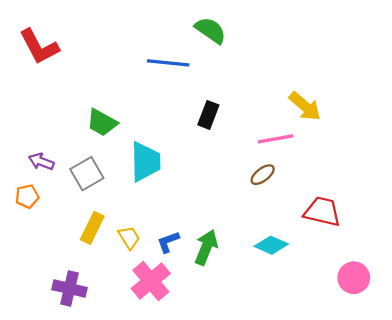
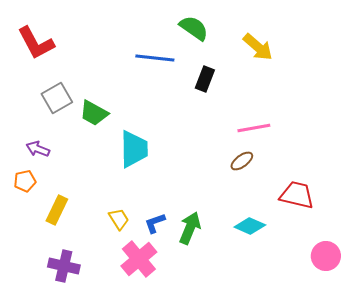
yellow arrow: (305, 106) -> (258, 47), moved
black rectangle: (208, 115) -> (205, 79), moved
gray square: (87, 174) -> (57, 98), moved
yellow rectangle: (92, 228) -> (57, 210), moved

